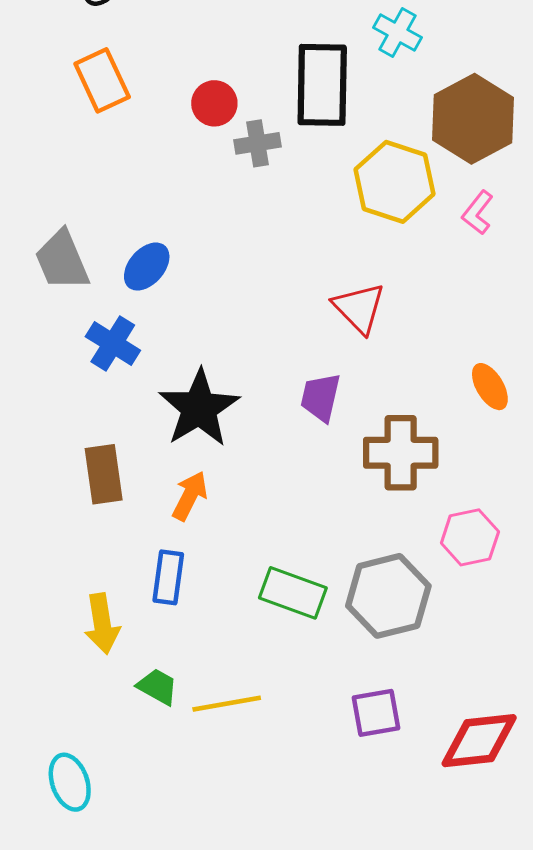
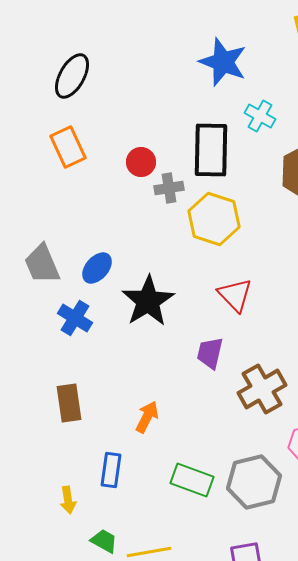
yellow hexagon: (394, 182) -> (214, 219), moved
black star: (199, 408) -> (148, 301), moved
brown cross: (401, 453) -> (262, 389), turned -30
orange arrow: (190, 496) -> (147, 417), moved
yellow arrow: (102, 624) -> (68, 500), size x0.7

